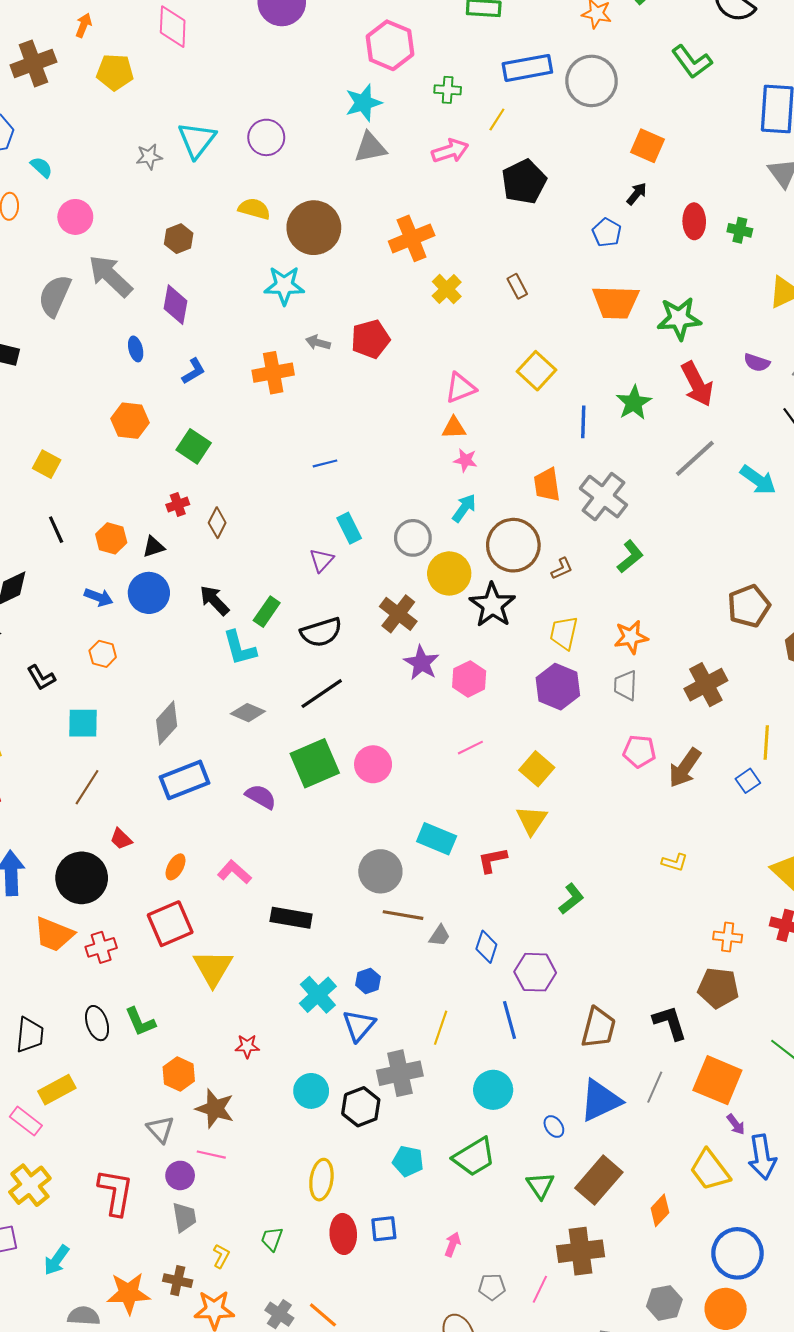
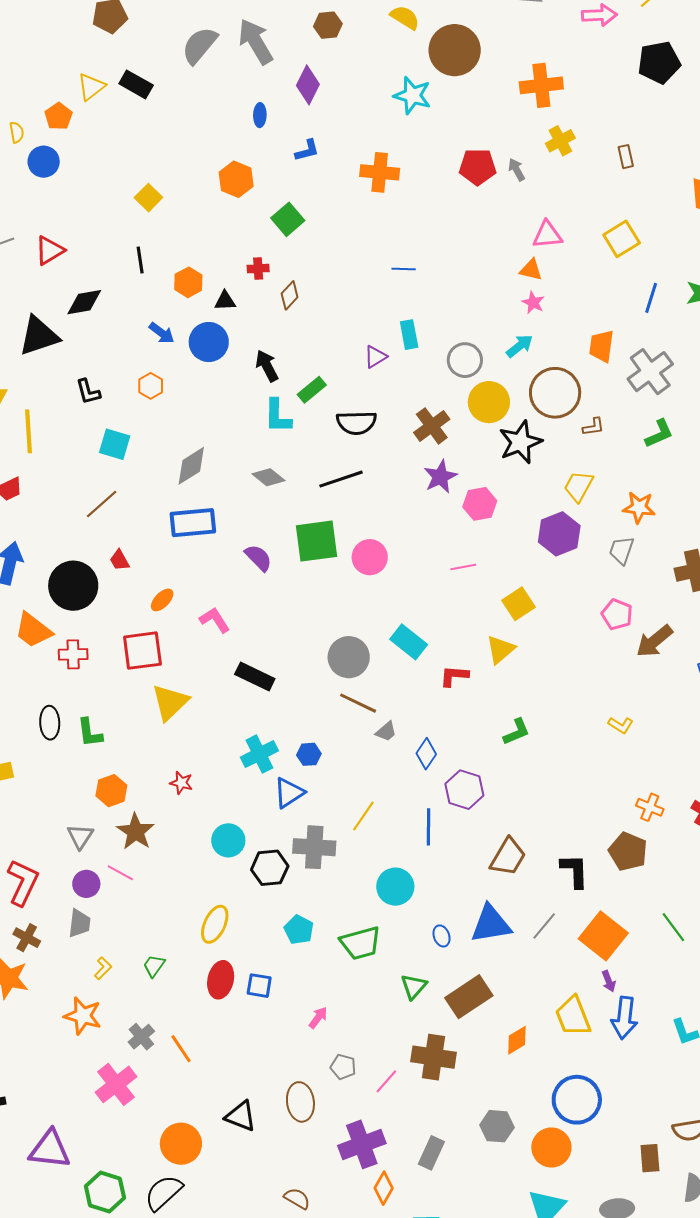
gray arrow: (318, 343) -> (517, 170), moved, turned 30
brown cross: (178, 1281) -> (27, 938), moved

